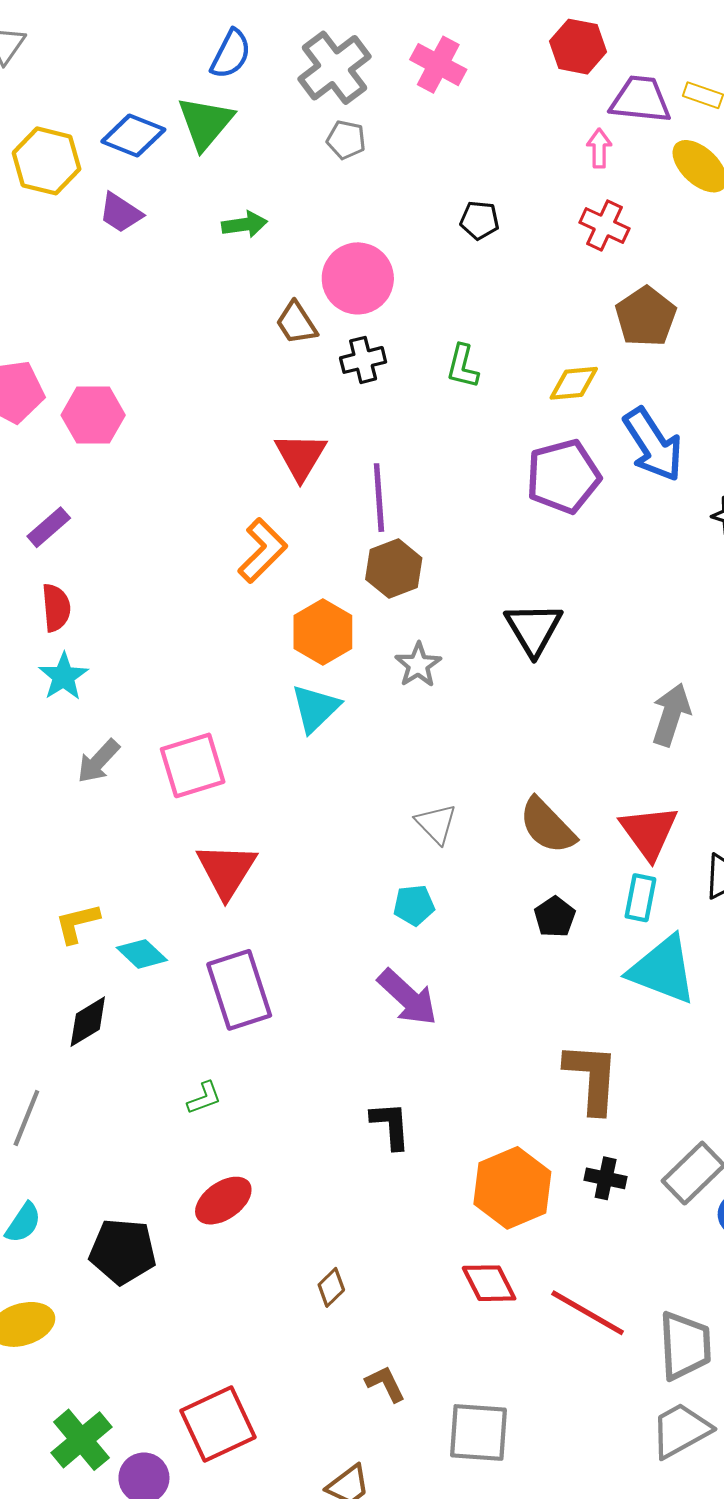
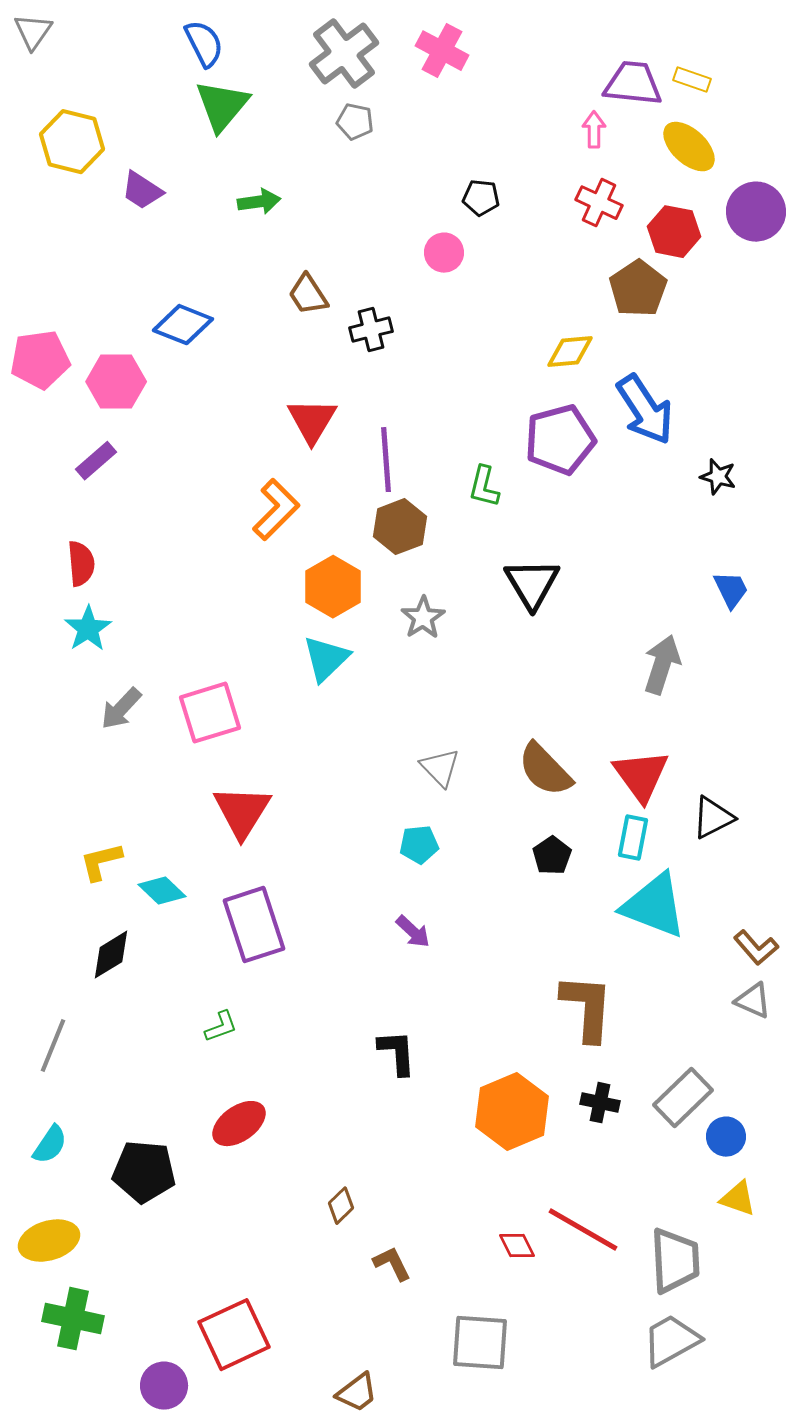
red hexagon: (578, 47) -> (674, 232), moved
blue semicircle: (231, 54) -> (204, 44), moved, turned -54
blue diamond: (133, 136) -> (183, 325), moved
pink circle: (358, 278) -> (444, 253), moved, size x0.6
green L-shape: (463, 366) -> (484, 487), moved
purple rectangle: (49, 527) -> (96, 461), moved
purple arrow: (408, 997) -> (413, 932), size x0.6
red diamond: (489, 1283) -> (517, 1246), moved, size x0.7
brown L-shape: (385, 1384) -> (392, 1264), moved
green cross: (81, 1440) -> (73, 1319), moved, turned -38

